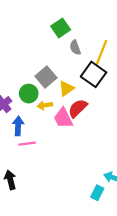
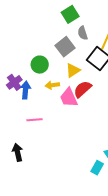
gray square: (46, 77) -> (65, 47), moved
green circle: (29, 94) -> (40, 65), moved
blue arrow: (18, 126) -> (25, 90), moved

